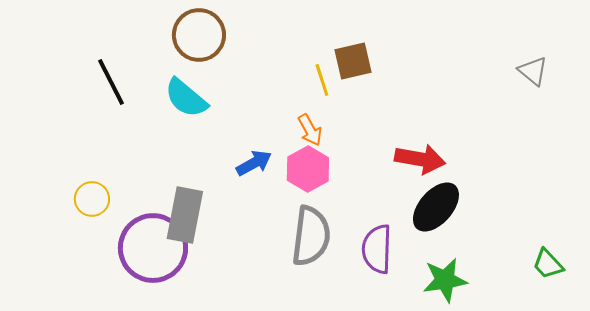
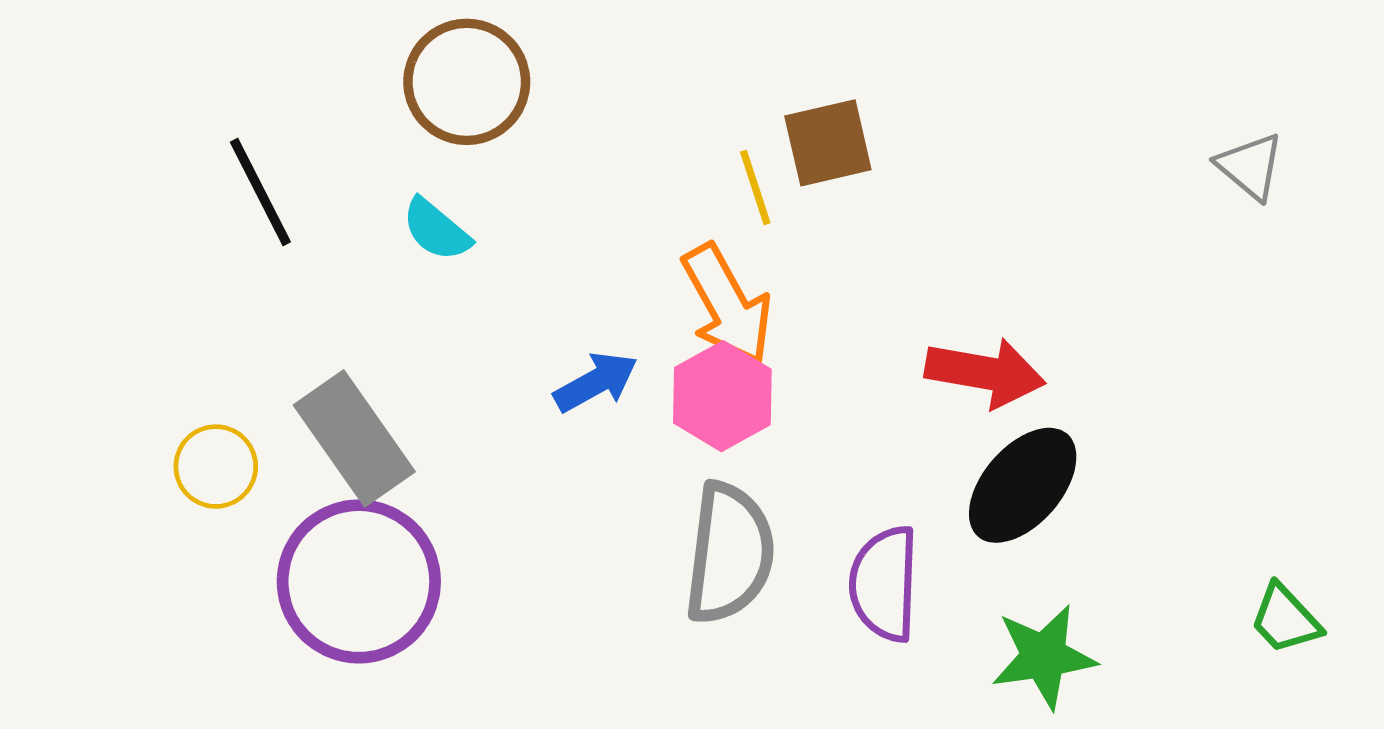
cyan semicircle: (186, 98) -> (436, 230), size x0.7
orange arrow: (310, 130) -> (727, 305), size x1.6
gray rectangle: (185, 215) -> (354, 438), moved, turned -46

